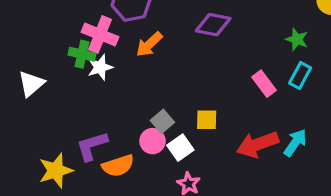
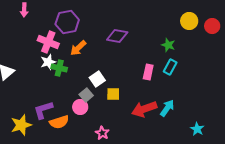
green cross: (82, 54) -> (59, 68), moved
pink rectangle: (264, 84) -> (148, 72), turned 49
white square: (180, 148) -> (97, 79), moved

